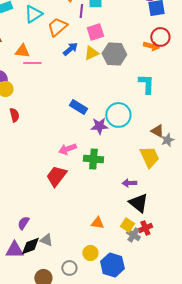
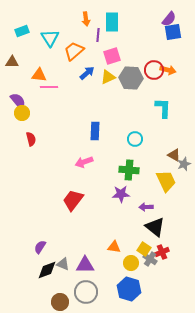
cyan triangle: (33, 14) -> (50, 38), turned -30
red circle: (160, 37) -> (154, 70), moved
blue rectangle: (78, 107) -> (95, 131), turned 60
cyan circle: (118, 115) -> (135, 139), size x0.6
purple star: (99, 126) -> (121, 194), moved
pink arrow: (67, 149) -> (84, 162), moved
green cross: (93, 159) -> (129, 170), moved
purple triangle: (14, 250) -> (85, 265), moved
yellow circle: (90, 253) -> (131, 263), moved
gray circle: (69, 268) -> (86, 292), size x1.5

